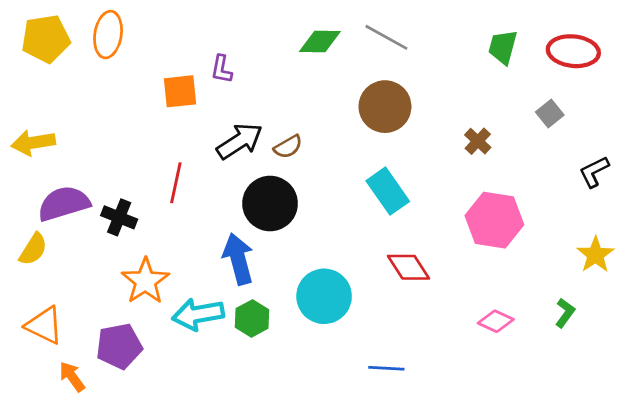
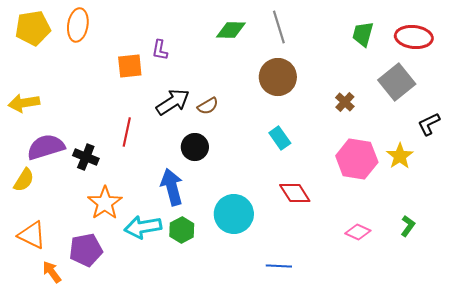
gray line: (386, 37) -> (279, 27), turned 44
gray square: (550, 113) -> (397, 82), size x1.8
cyan rectangle: (388, 191) -> (280, 138), size x0.7
black circle: (270, 204) -> (195, 147), size x0.7
yellow star: (595, 255) -> (400, 156), moved

